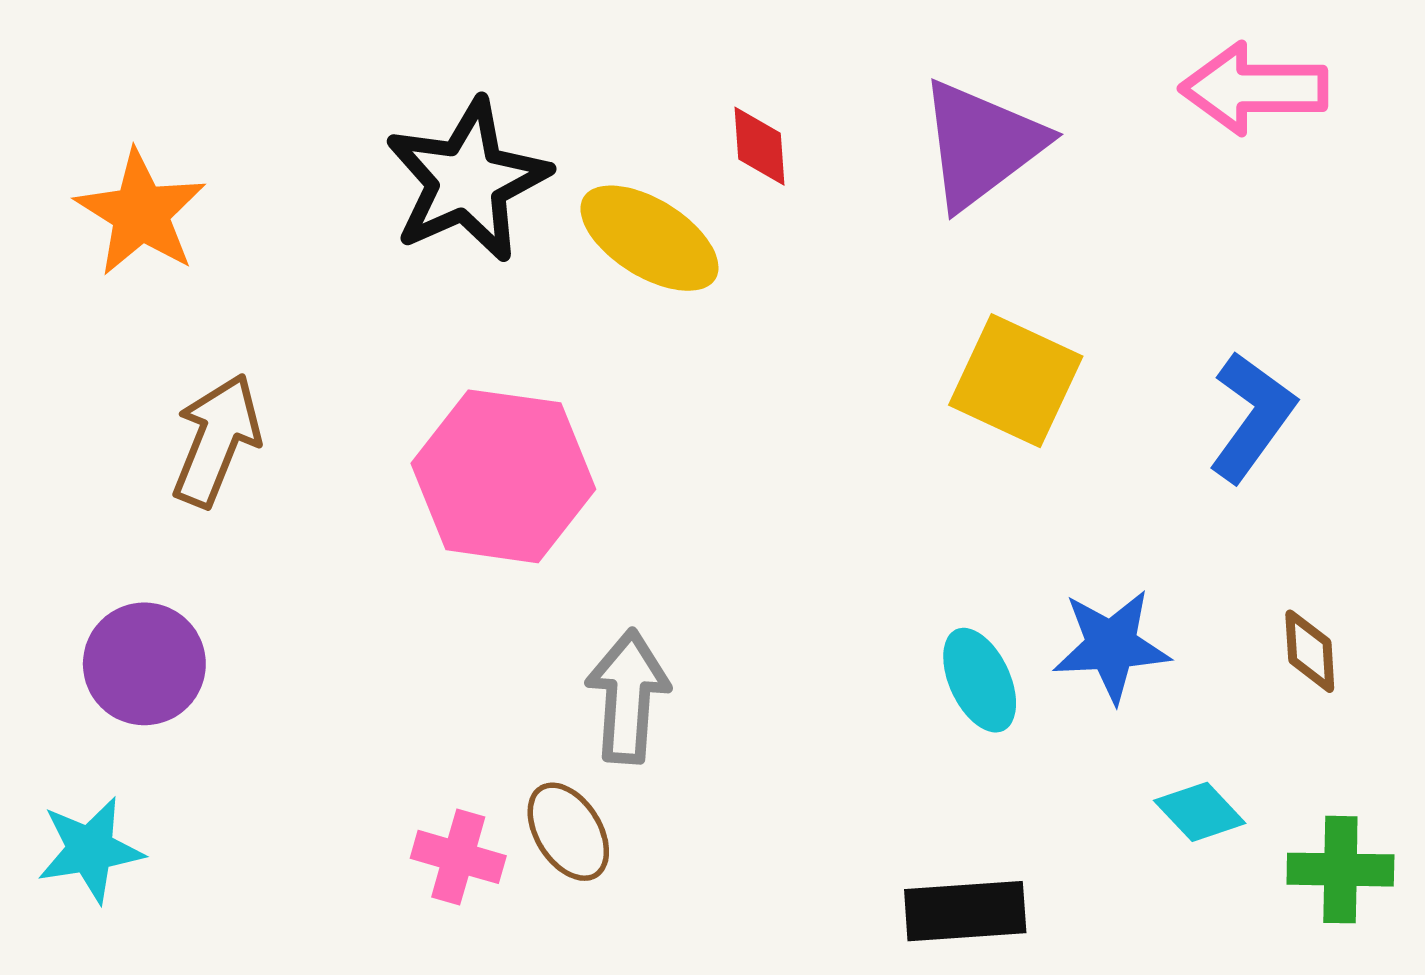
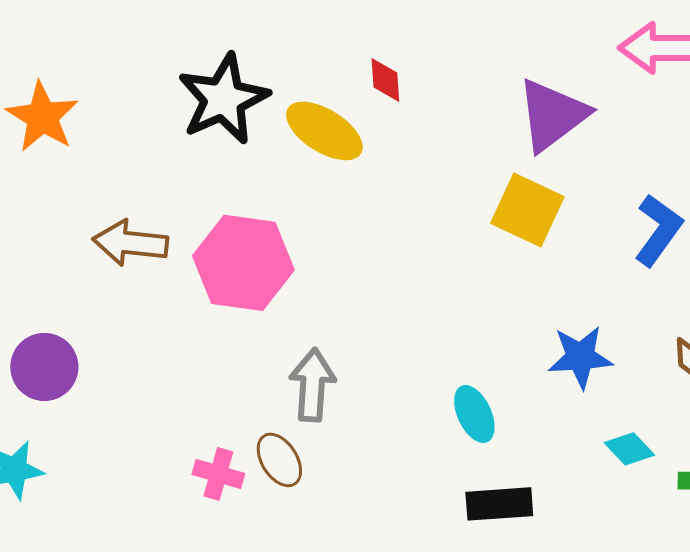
purple triangle: (981, 144) -> (552, 115), moved
brown arrow: (216, 440) -> (130, 243), moved, turned -106
cyan ellipse: (980, 680) -> (474, 414), moved

